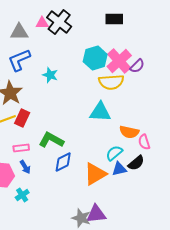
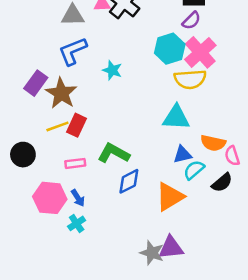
purple semicircle: (137, 66) -> (191, 21), moved
blue arrow: (25, 167) -> (78, 198), moved
blue triangle: (119, 169) -> (182, 155), moved

